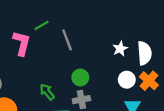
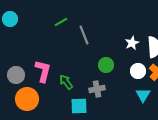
pink L-shape: (22, 43) -> (43, 71), moved
green circle: (80, 77) -> (106, 65), moved

